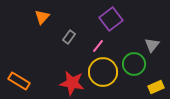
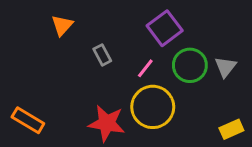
gray rectangle: (69, 37) -> (102, 55), turned -64
green circle: (134, 64) -> (190, 65), moved

